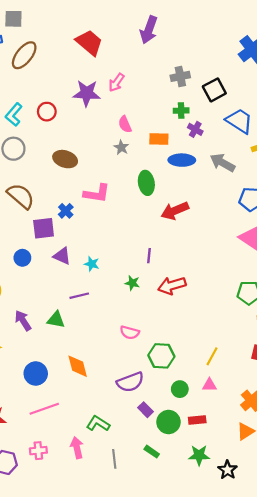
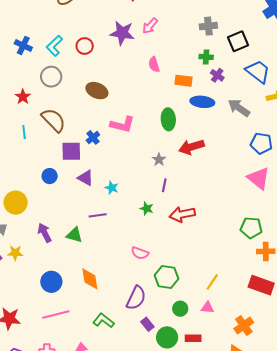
gray star: (121, 147) -> (159, 160), moved
purple semicircle: (130, 382) -> (136, 298), turned -50
green L-shape: (98, 424) -> (104, 321), moved

